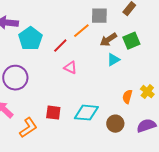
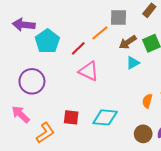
pink triangle: (70, 68) -> (89, 71), size x1.5
brown circle: (115, 124) -> (143, 134), moved

